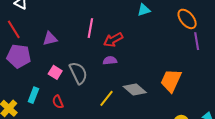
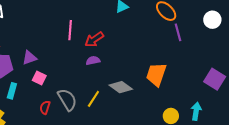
purple triangle: (50, 39) -> (29, 58), moved
gray semicircle: (78, 73) -> (67, 100), moved
cyan rectangle: (33, 95) -> (12, 91), moved
red semicircle: (58, 102) -> (45, 107), turned 48

